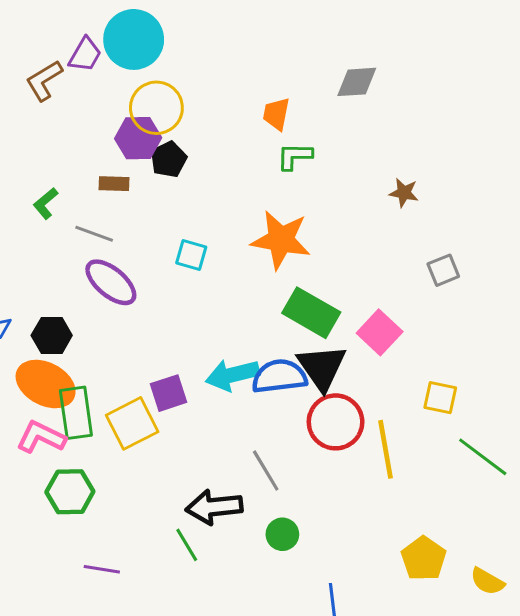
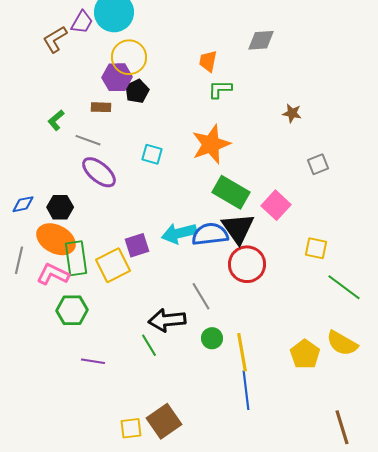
orange star: (281, 240) -> (211, 144), turned -30
yellow line: (386, 449) -> (242, 352), moved
yellow semicircle: (487, 581) -> (342, 343), moved, size x1.4

